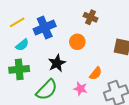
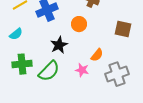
cyan semicircle: (22, 45) -> (16, 34), moved
green cross: (19, 69) -> (22, 64), moved

